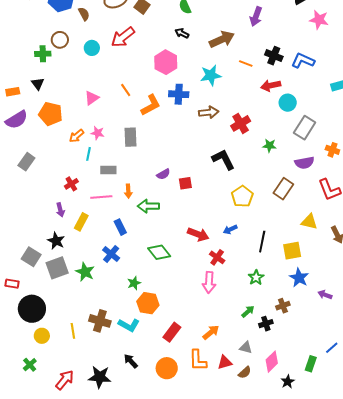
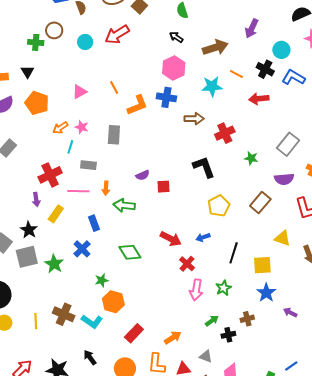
pink hexagon: (166, 62) -> (174, 68), moved
cyan star: (211, 75) -> (212, 86), moved
cyan circle: (288, 103) -> (281, 50), moved
red cross: (71, 184) -> (50, 175), size x1.6
pink arrow: (209, 282) -> (196, 290), moved

